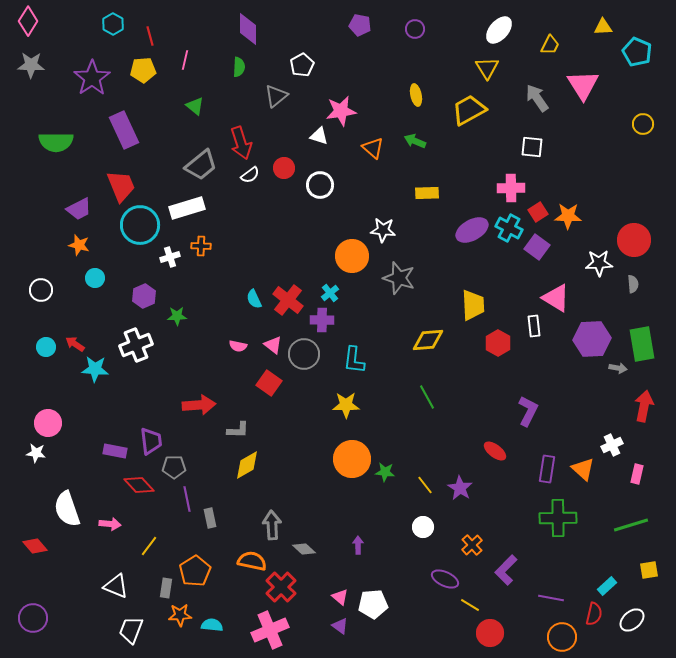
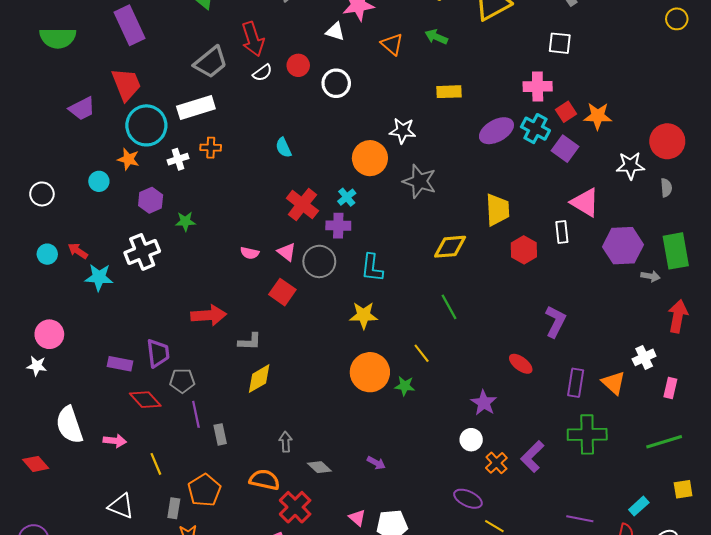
orange star: (79, 245) -> (128, 159), moved
cyan semicircle: (254, 299) -> (283, 148), moved
yellow line: (425, 485) -> (422, 353), moved
gray arrow: (272, 525) -> (286, 442), size x0.7
white circle: (423, 527) -> (471, 440), moved
purple arrow: (358, 545) -> (376, 463), turned 120
yellow line: (149, 546) -> (156, 464), turned -60
purple L-shape: (506, 570) -> (532, 457), moved

